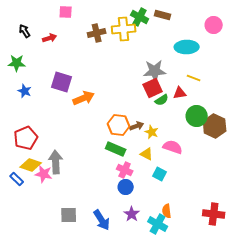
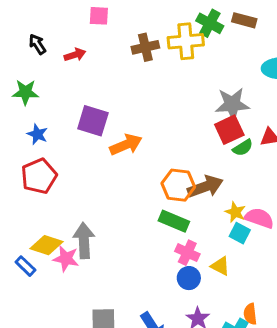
brown arrow: (137, 126) -> (205, 187), size x1.6
yellow star: (152, 132) -> (235, 212), moved
red pentagon: (26, 138) -> (39, 176), moved
yellow triangle: (147, 154) -> (220, 266), moved
cyan square: (160, 174) -> (240, 233), moved

